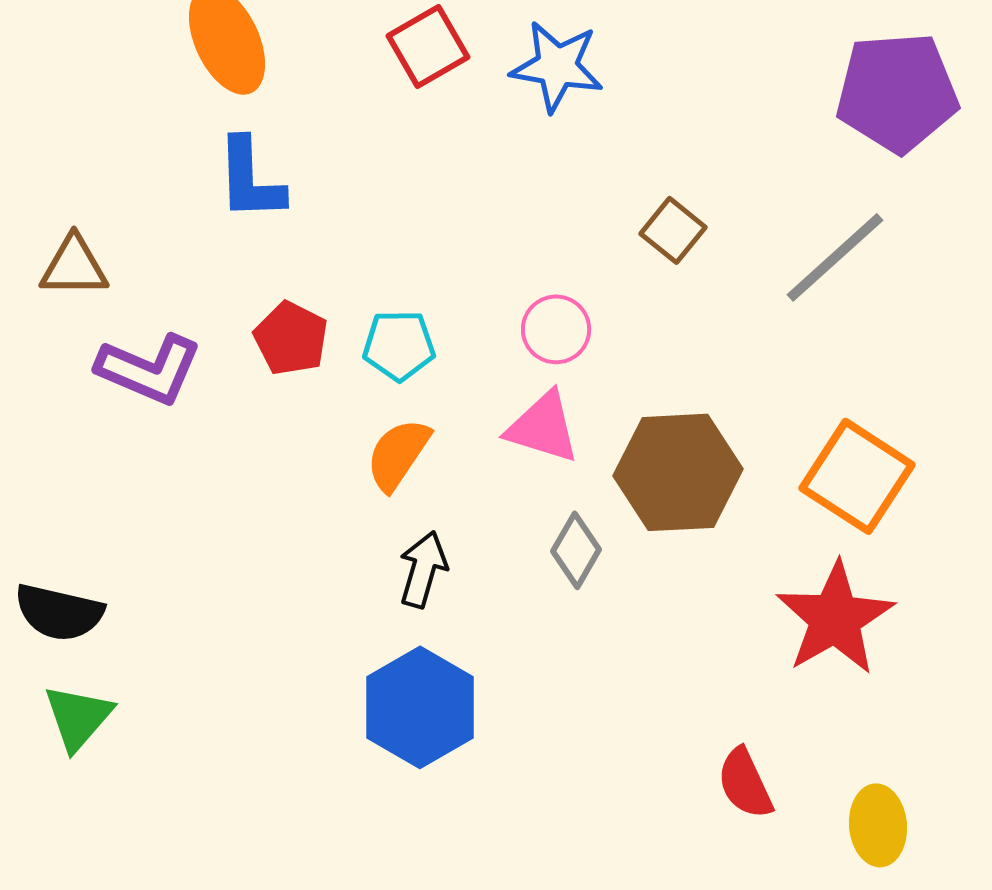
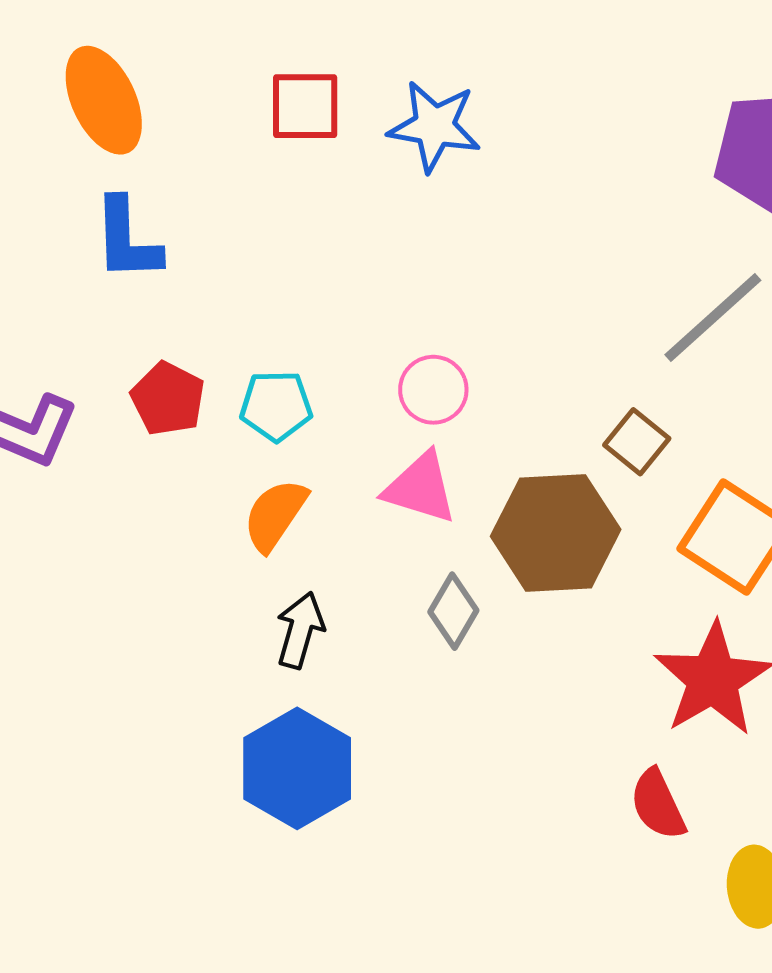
red square: (428, 46) -> (305, 106), turned 30
brown square: (673, 230) -> (637, 442), moved
red semicircle: (745, 783) -> (658, 804), moved

